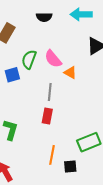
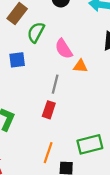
green semicircle: (29, 59) -> (36, 32), moved
orange triangle: (70, 73) -> (80, 66), turned -32

